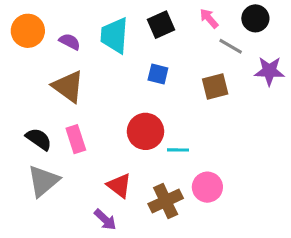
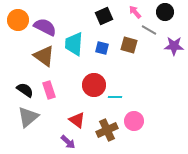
cyan trapezoid: (115, 35) -> (74, 44), moved
purple semicircle: (70, 42) -> (45, 27), size x1.6
brown square: (215, 86) -> (129, 45), moved, turned 30

